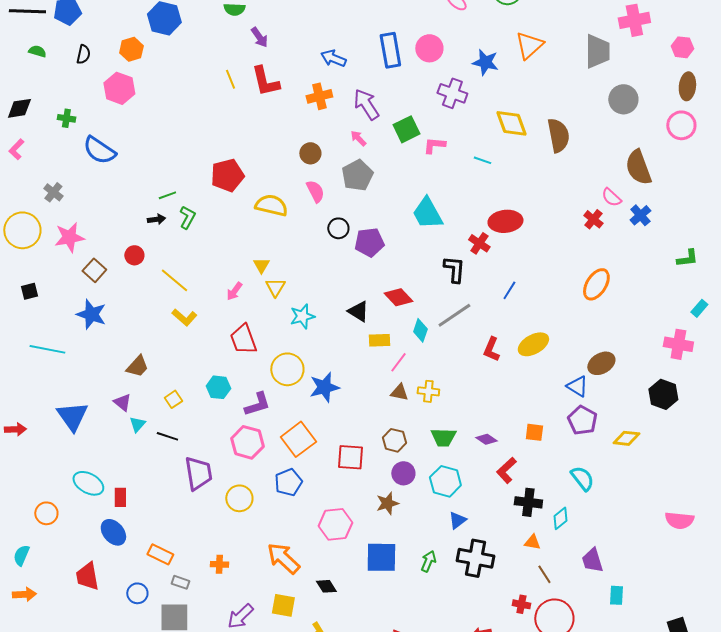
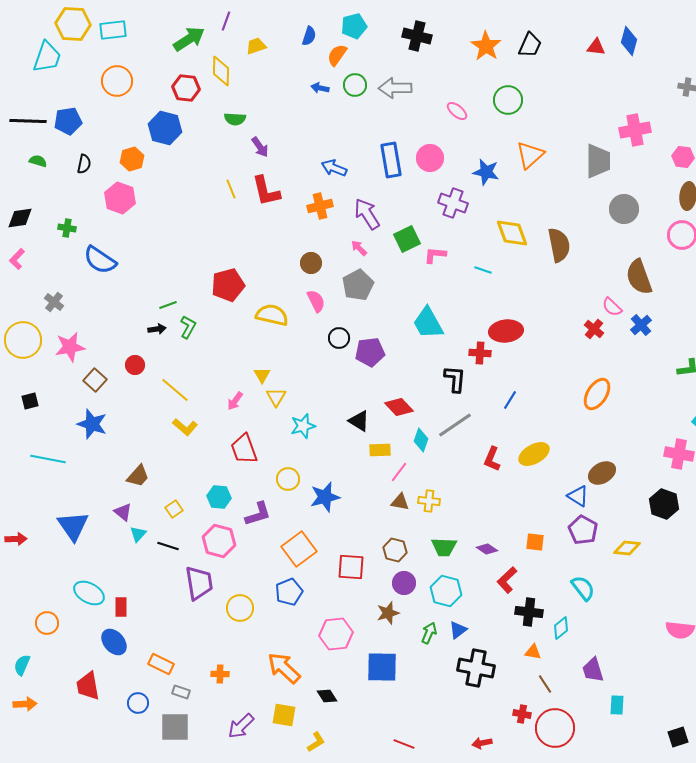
red cross: (479, 243) -> (480, 353), turned -30
yellow circle: (287, 369) -> (288, 479), size x0.7
pink hexagon: (247, 442) -> (219, 541), moved
green arrow: (428, 561) -> (429, 633), moved

